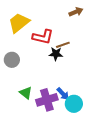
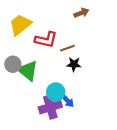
black star: (56, 54) -> (74, 64), moved
green triangle: (26, 93) -> (28, 71), moved, size x1.5
cyan circle: (74, 104) -> (56, 92), moved

